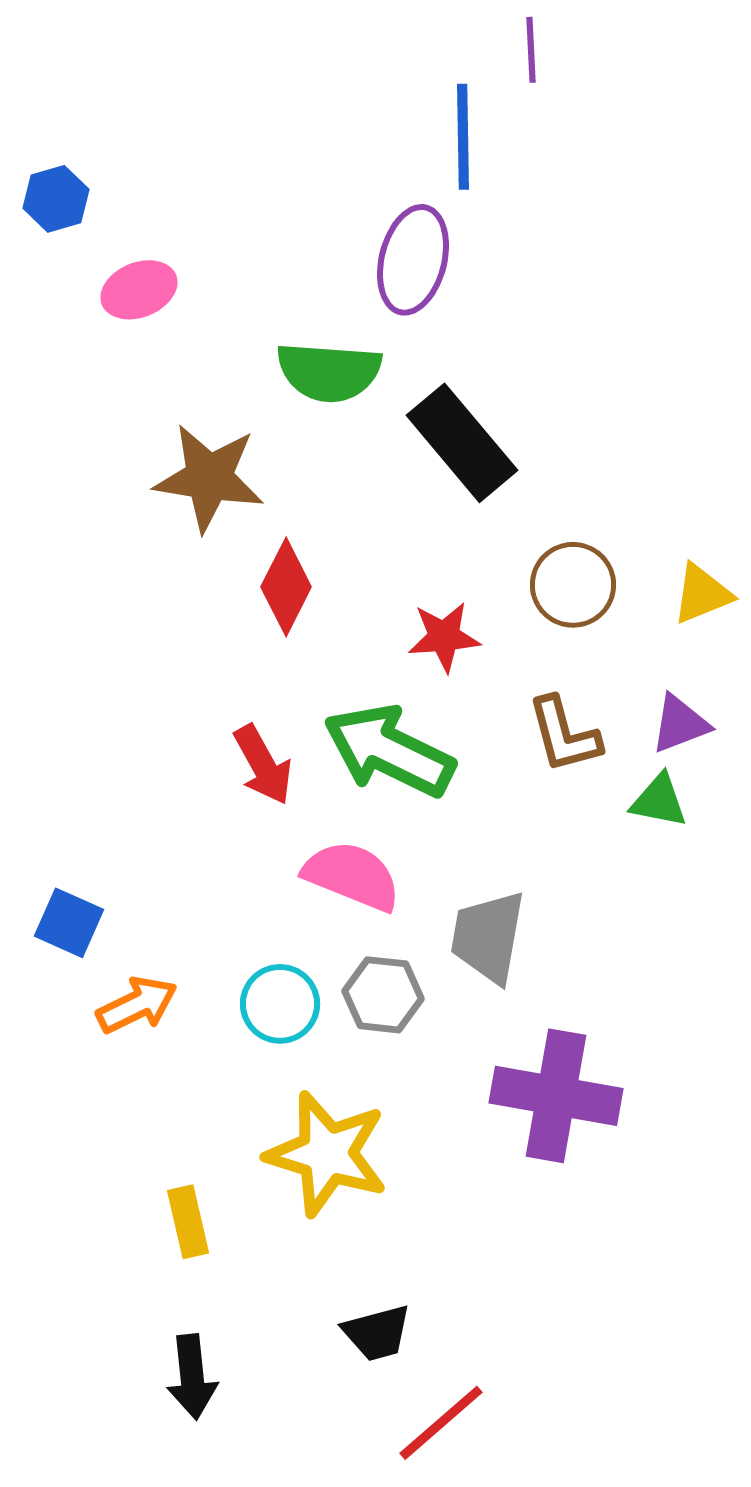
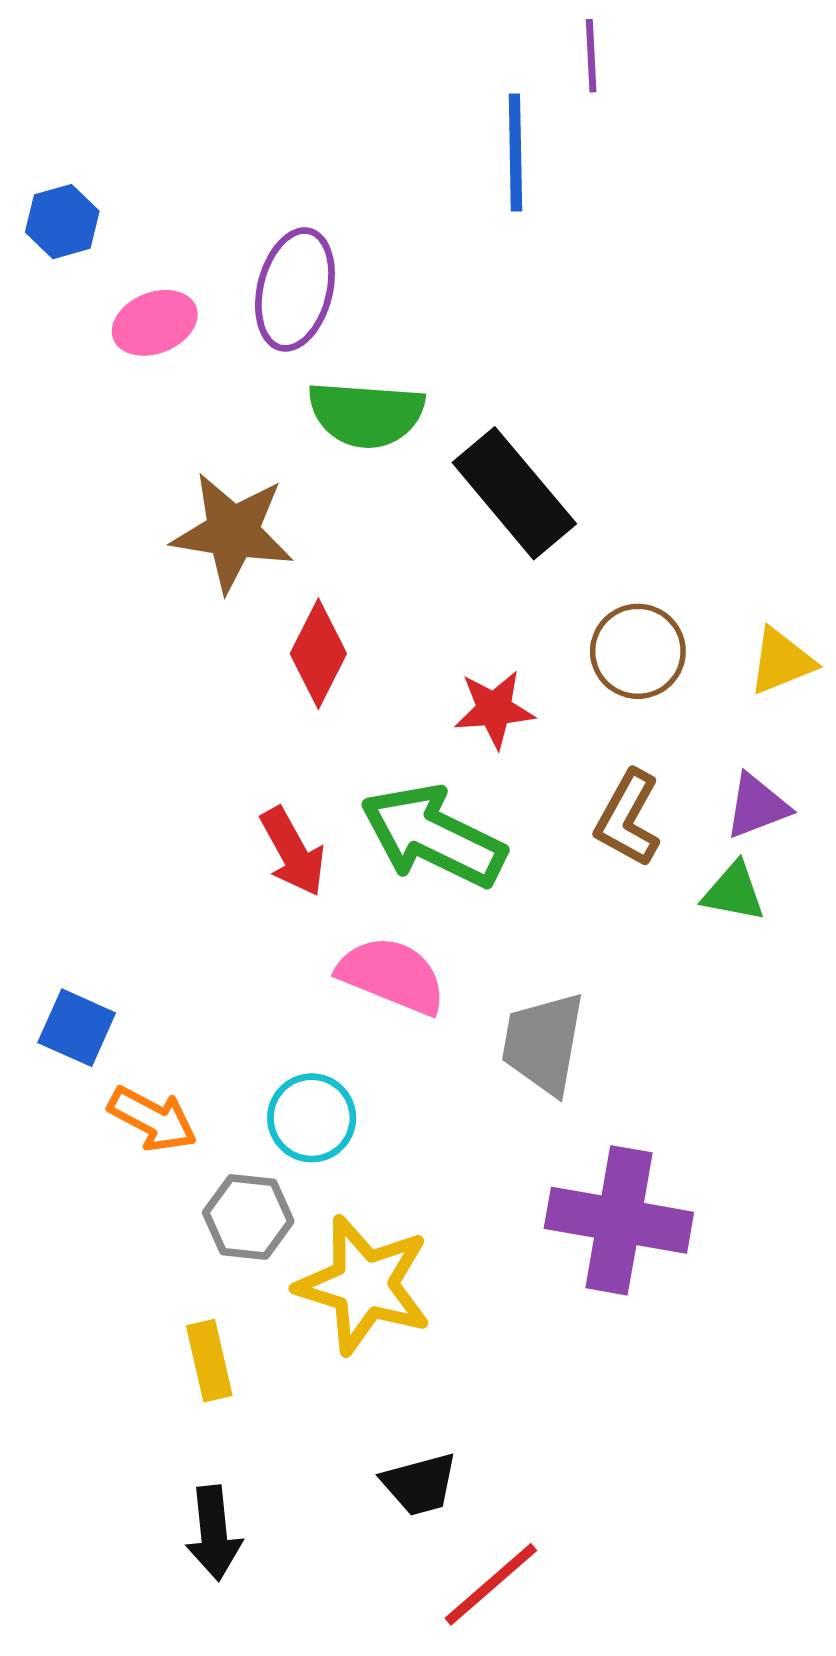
purple ellipse: (413, 260) -> (295, 289), moved
brown L-shape: (564, 735) -> (628, 818), turned 44
gray hexagon: (383, 995) -> (248, 1217), moved
orange arrow: (137, 1005) -> (152, 1119), turned 54

